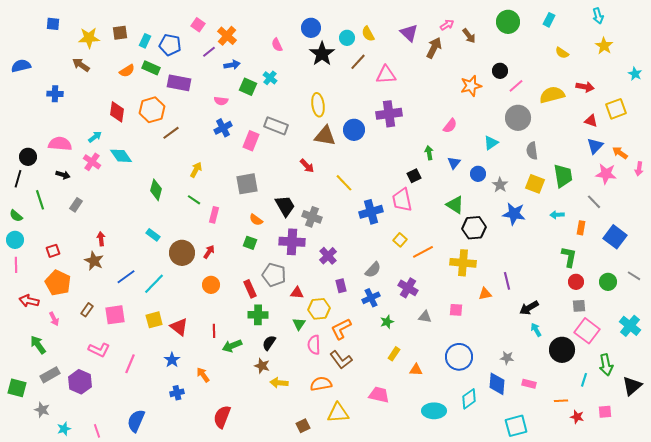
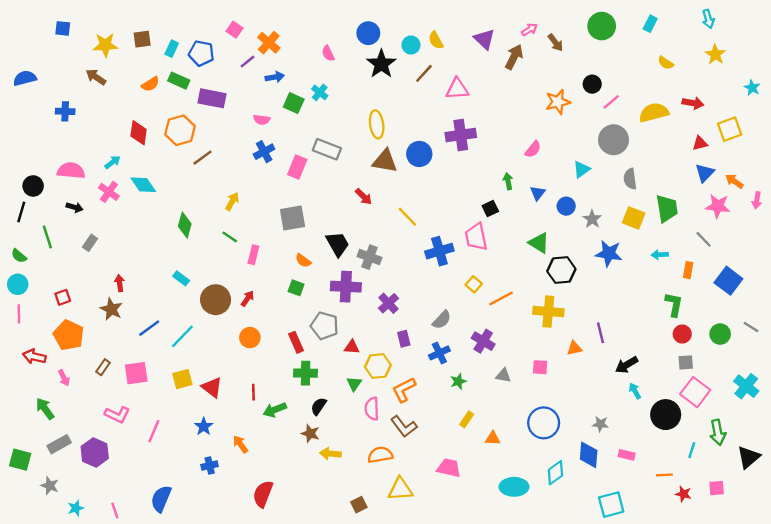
red triangle: (591, 121) -> (700, 143), turned -32

